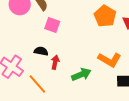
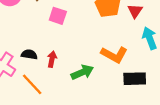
pink square: (52, 25) -> (58, 16), moved
black semicircle: (41, 51) -> (29, 54), moved

